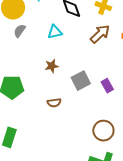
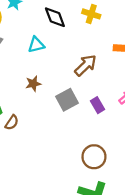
brown arrow: (100, 34) -> (85, 65), moved
brown semicircle: (54, 103) -> (12, 122), moved, turned -48

